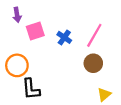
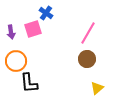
purple arrow: (17, 15) -> (11, 32), moved
blue cross: (64, 37) -> (46, 13), moved

